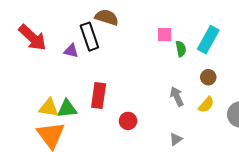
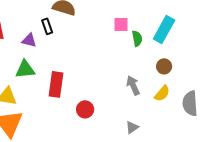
black rectangle: (89, 37) -> (47, 26), size x0.6
green triangle: (67, 109) -> (25, 69), moved

